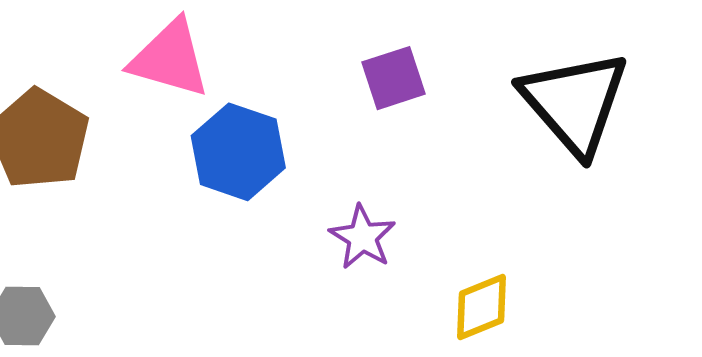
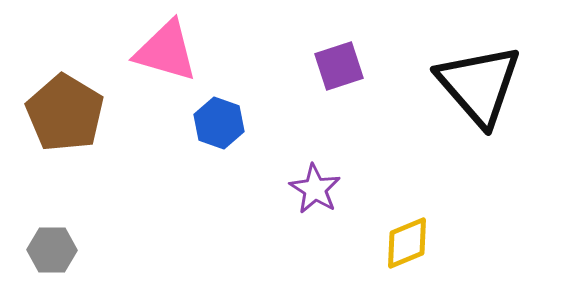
blue hexagon: (238, 152) -> (219, 123), size x0.7

